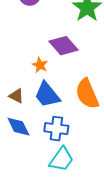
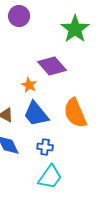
blue cross: (56, 129) -> (45, 147), size x0.7

